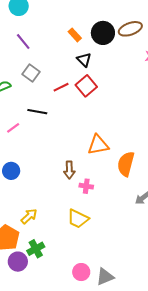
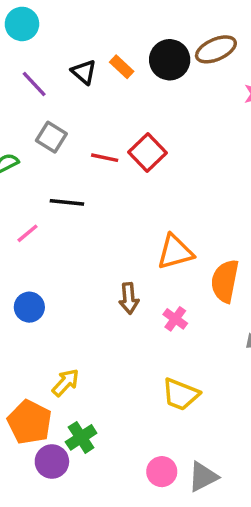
black triangle: (84, 60) -> (84, 72), moved
red line: (61, 87) -> (105, 158), turned 42
pink cross: (86, 186) -> (175, 319), moved, turned 32
yellow trapezoid: (78, 219) -> (181, 394), moved

